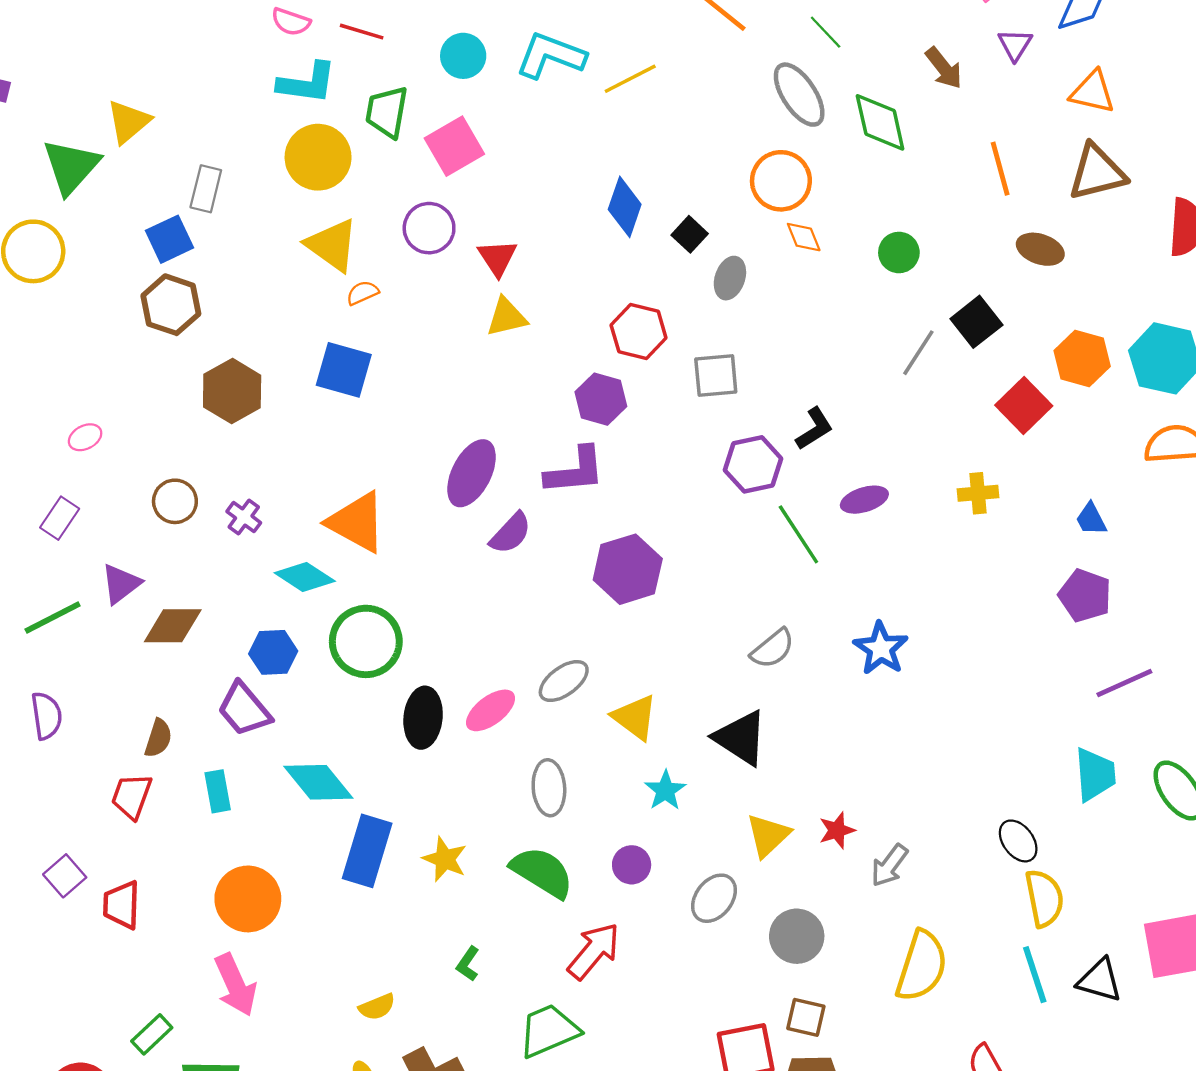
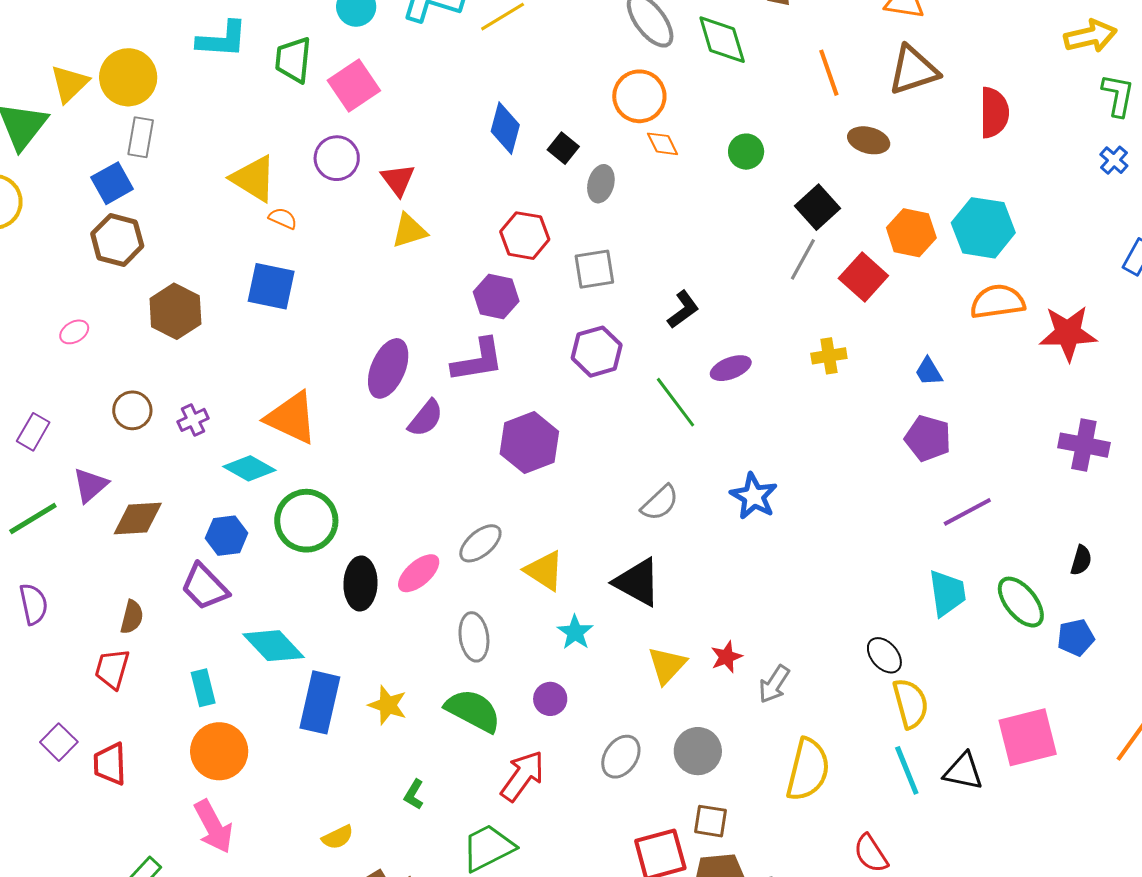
yellow circle: (318, 157) -> (128, 77), moved
orange semicircle: (362, 293) -> (283, 218), turned 52
gray line: (918, 353) -> (803, 259), moved
pink ellipse: (85, 437) -> (74, 332), moved
purple hexagon: (753, 464) -> (597, 352), moved
purple cross: (244, 517) -> (193, 420), turned 32
cyan rectangle: (218, 791) -> (203, 688), moved
gray ellipse: (714, 898) -> (621, 757), moved

